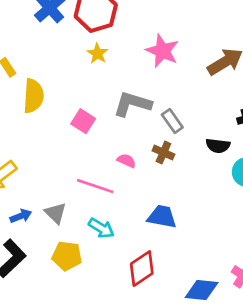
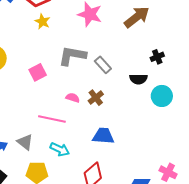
pink square: (83, 121) -> (38, 72), turned 36
brown cross: (163, 153) -> (96, 98), moved, turned 35

